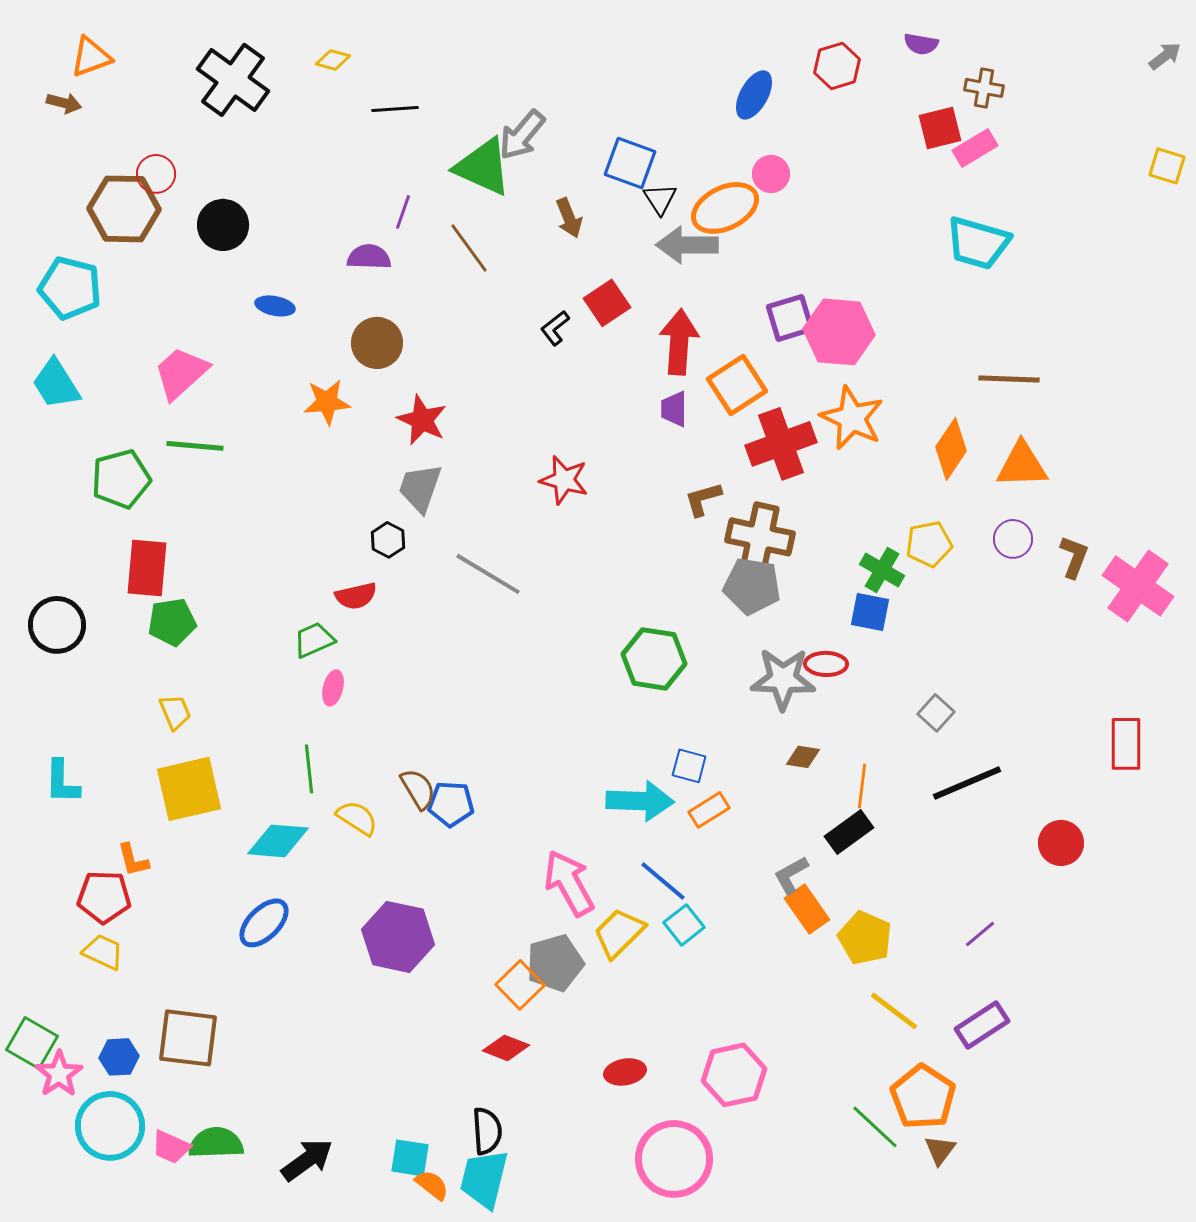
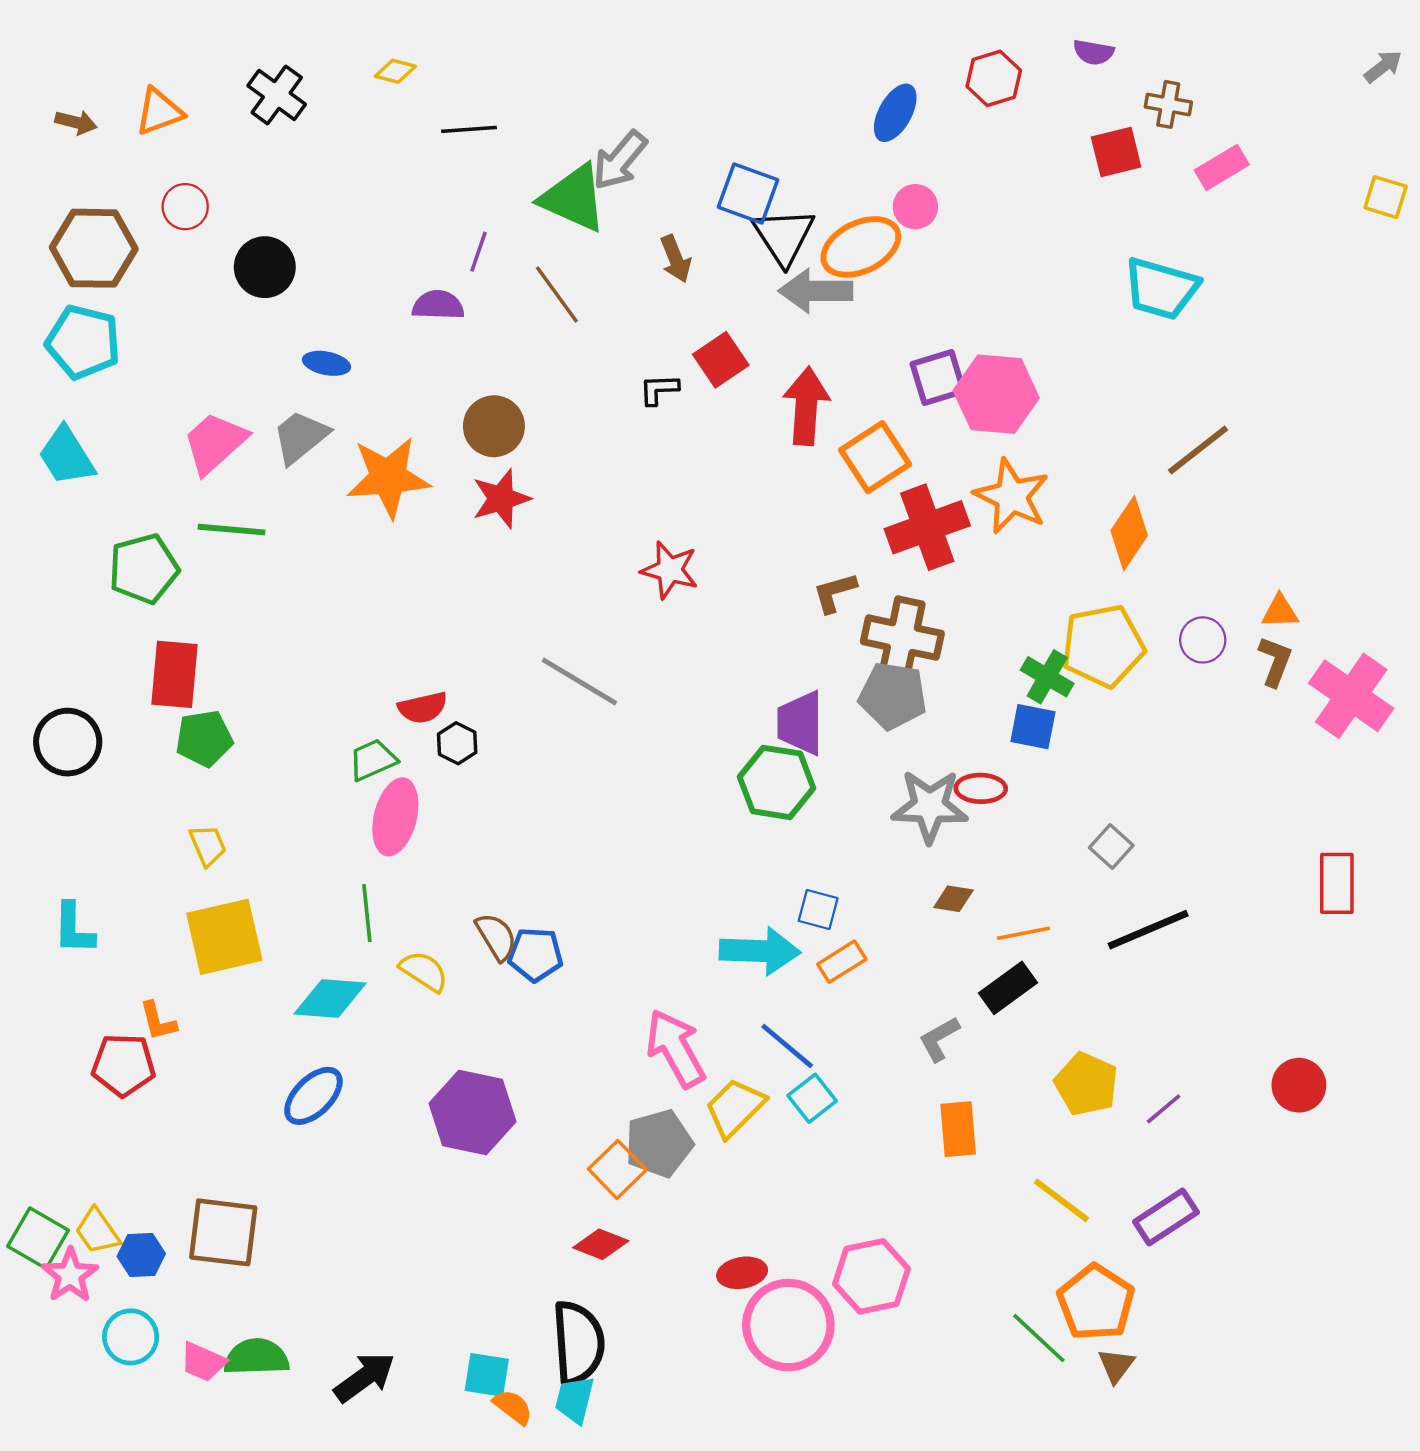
orange triangle: (91, 57) -> (159, 112), moved
black cross: (233, 80) -> (277, 95), size x0.7
pink rectangle: (975, 148) -> (1222, 167), moved
black triangle: (660, 199) -> (784, 236), size x1.6
brown hexagon: (124, 209) -> (94, 248), moved
black L-shape: (555, 328) -> (659, 389), turned 36
brown circle: (377, 343) -> (494, 426), moved
brown line: (1009, 379) -> (1198, 450), turned -40
orange star: (327, 402) -> (388, 477), size x1.5
purple trapezoid: (674, 409) -> (800, 723), moved, size x1.5
red star: (422, 420) -> (501, 499), turned 30
orange triangle: (1022, 465) -> (1280, 611), moved, size x0.6
gray trapezoid: (420, 488) -> (300, 437), moved, turned 32
black hexagon: (388, 540) -> (457, 743), moved
yellow pentagon: (929, 544) -> (1103, 646), size x1.5
pink ellipse: (333, 688) -> (395, 817), size x1.8
orange line: (862, 786) -> (1023, 933), turned 72
red circle: (1061, 843) -> (1299, 1085), moved
orange rectangle: (807, 909) -> (958, 1129), moved, turned 30
yellow pentagon: (865, 938) -> (1086, 1084), moved
yellow trapezoid: (103, 952) -> (97, 1231), moved, turned -150
cyan circle: (110, 1126) -> (131, 1337), size x0.7
black semicircle: (487, 1131) -> (578, 1343), size x1.5
pink circle: (674, 1159) -> (788, 1325), moved
cyan trapezoid: (484, 1179) -> (575, 1400), size x0.7

